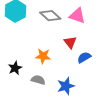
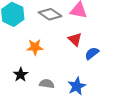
orange star: (43, 56) -> (35, 47), moved

